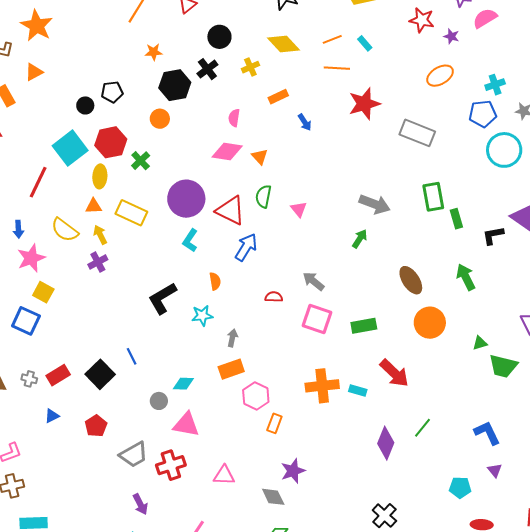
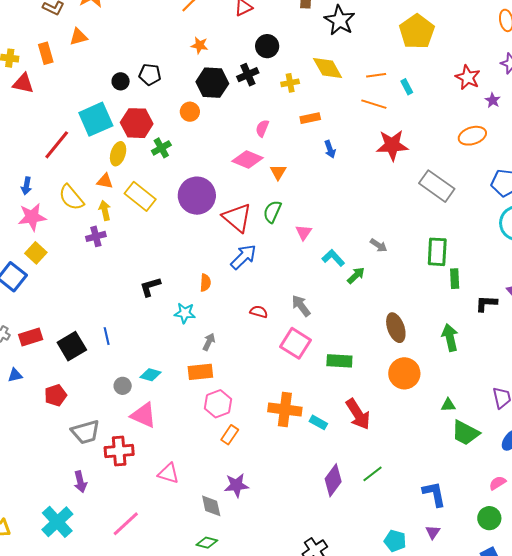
gray arrow: (375, 204) -> (379, 245), size x0.6
cyan L-shape: (190, 240) -> (333, 258), moved, turned 90
black L-shape: (162, 298) -> (150, 287), size x0.7

